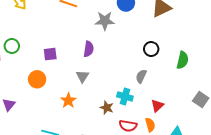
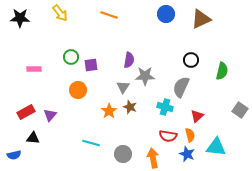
gray star: (105, 21) -> (145, 76), moved
green circle: (12, 46) -> (71, 57), moved
gray semicircle: (141, 76) -> (181, 87), size x1.5
brown star: (107, 108) -> (130, 107), moved

